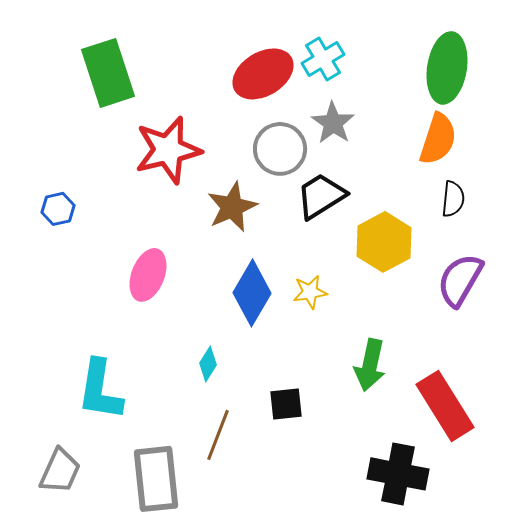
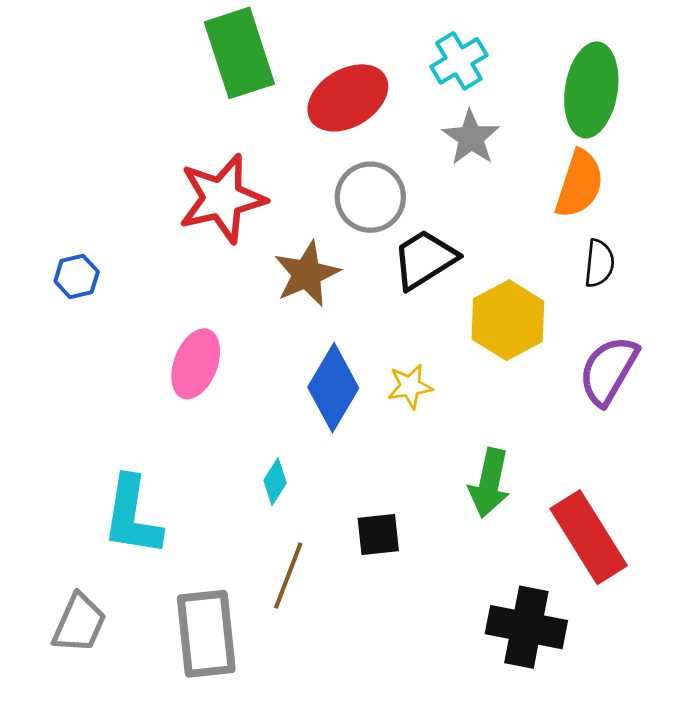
cyan cross: (323, 59) -> (459, 61), moved
green rectangle: (108, 73) -> (239, 53), moved
gray star: (333, 123) -> (471, 138), moved

